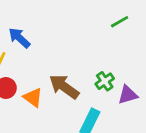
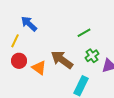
green line: (120, 22) -> (84, 33), moved

